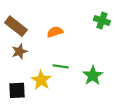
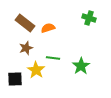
brown rectangle: (16, 26) -> (25, 23), moved
brown star: (19, 51) -> (26, 48), moved

